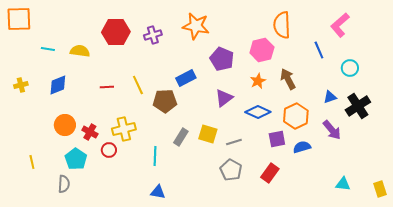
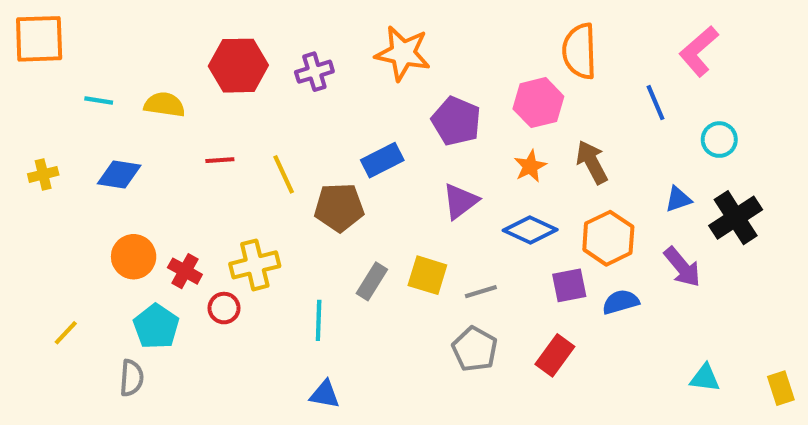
blue diamond: (58, 85) -> (119, 174), turned 30
red line: (107, 87) -> (220, 160), moved
yellow line: (32, 162) -> (66, 333), turned 56

